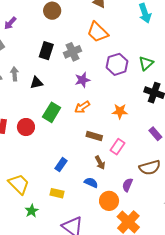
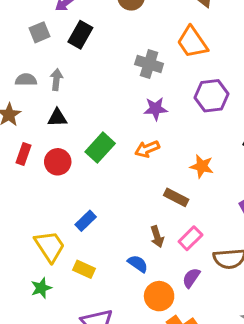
black rectangle: (46, 51) -> (80, 35), moved
gray cross: (72, 52) -> (149, 64), turned 30
black triangle: (36, 83) -> (57, 118), moved
brown rectangle: (94, 136) -> (176, 197), moved
pink rectangle: (117, 147) -> (190, 238), moved
blue rectangle: (61, 165) -> (86, 221), moved
yellow trapezoid: (19, 184) -> (50, 246), moved

